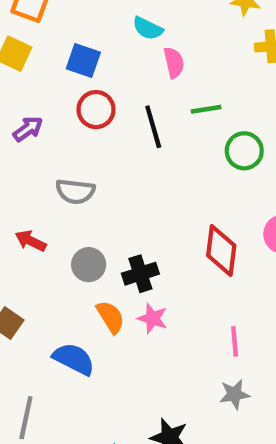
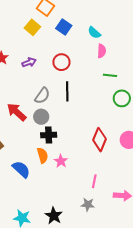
blue square: (83, 60) -> (64, 27), moved
black line: (153, 127) -> (67, 91), moved
gray semicircle: (75, 191) -> (42, 96), turned -78
red arrow: (31, 241) -> (17, 112), size x1.5
gray circle: (89, 265) -> (41, 117), moved
black cross: (140, 274) -> (49, 135), moved

